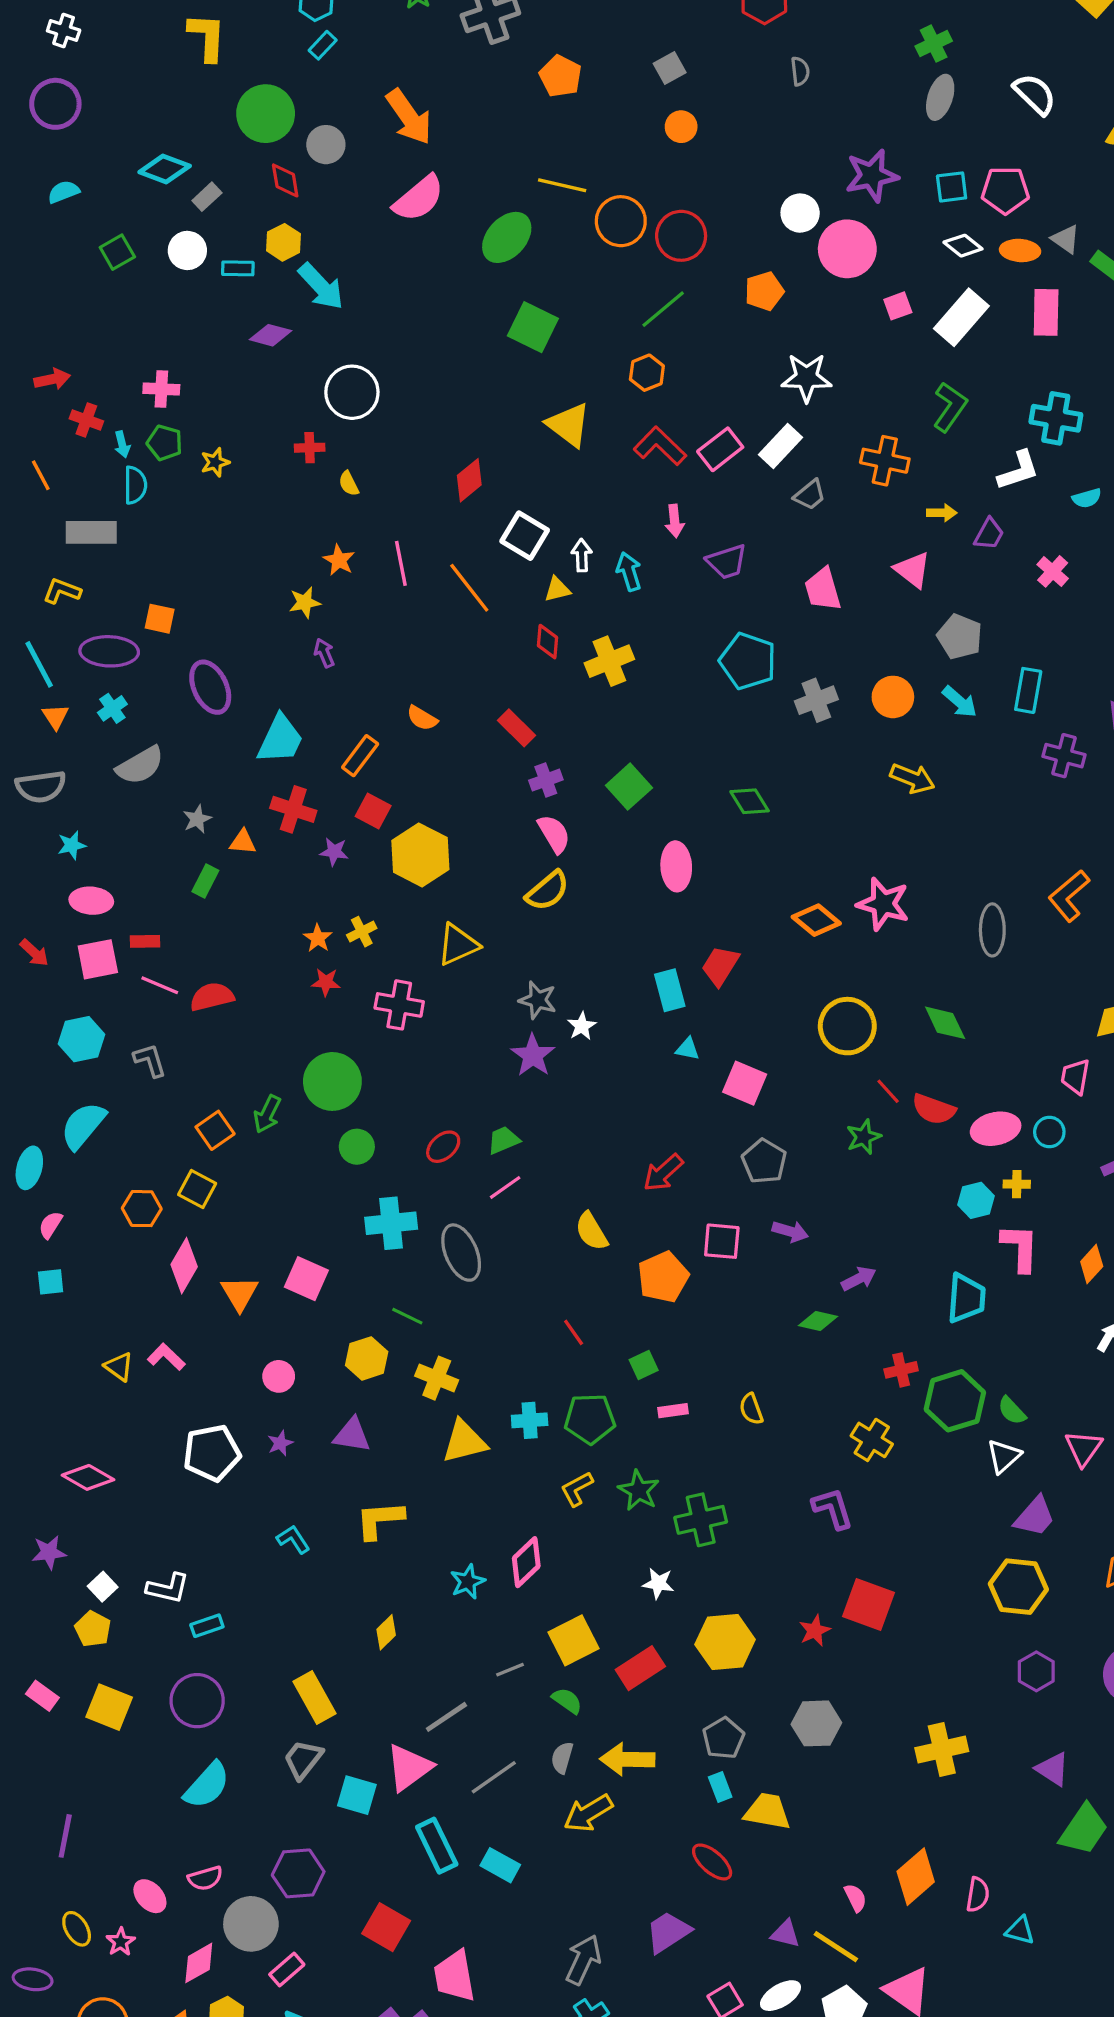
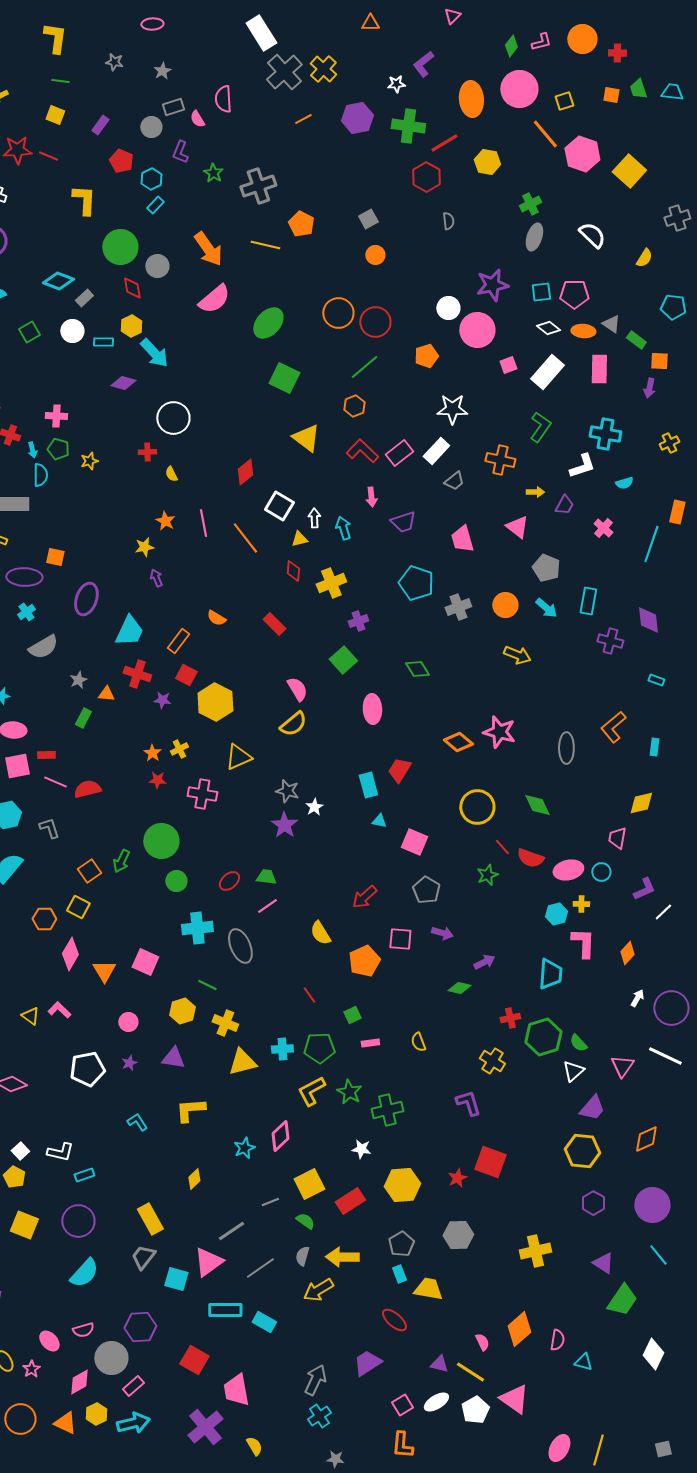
yellow line: (562, 185) -> (265, 245), moved
purple ellipse: (210, 687) -> (86, 599), turned 44
purple cross: (546, 780) -> (358, 621), moved
green trapezoid: (503, 1140) -> (266, 877), turned 30
yellow L-shape: (577, 1489) -> (311, 1091), size x1.4
cyan rectangle: (437, 1846) -> (225, 1310), turned -64

